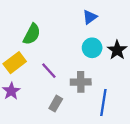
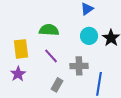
green semicircle: (32, 34) -> (49, 30), moved, turned -114
yellow rectangle: (15, 63) -> (21, 49), turned -60

